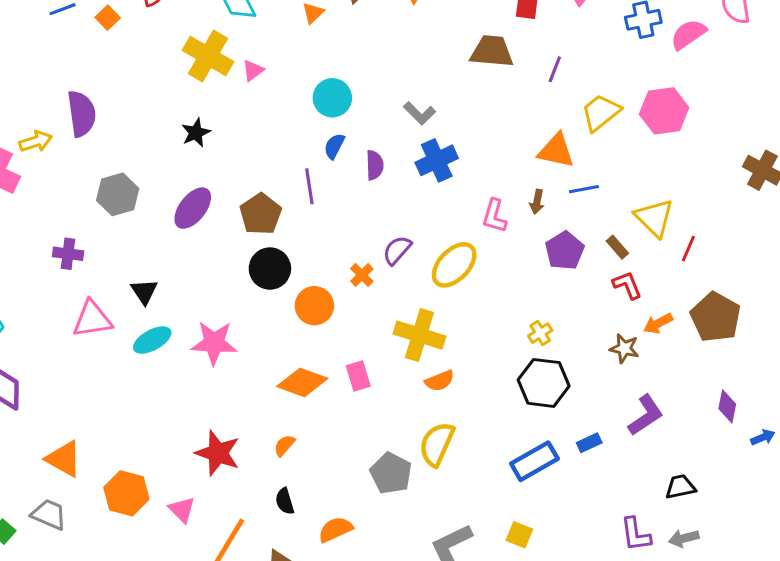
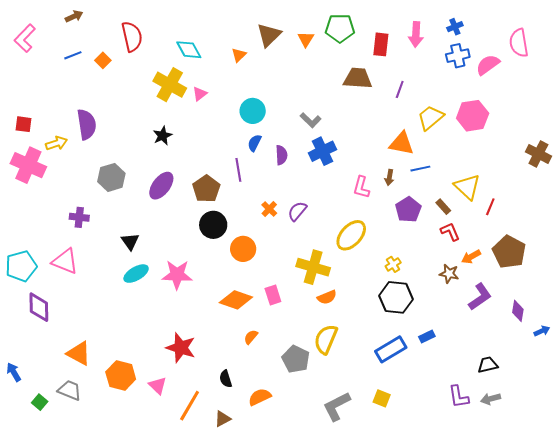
yellow ellipse: (454, 265) -> (351, 235), moved
orange cross: (362, 275) -> (269, 209), moved
pink triangle: (92, 319) -> (65, 261), moved, turned 32
purple L-shape: (646, 415) -> (480, 297), moved
orange semicircle: (284, 445) -> (251, 337), moved

